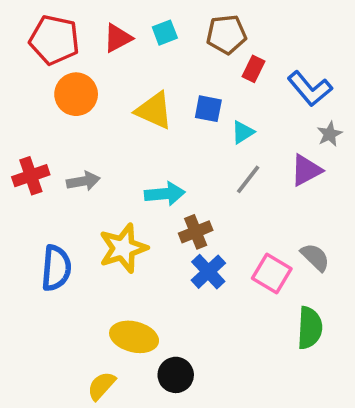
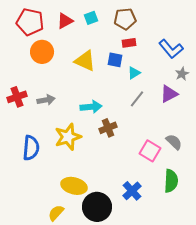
red rectangle: (254, 69) -> (129, 43), moved, turned 56
blue cross: (208, 272) -> (132, 191), moved
black circle: (176, 375) -> (97, 207), size x1.5

